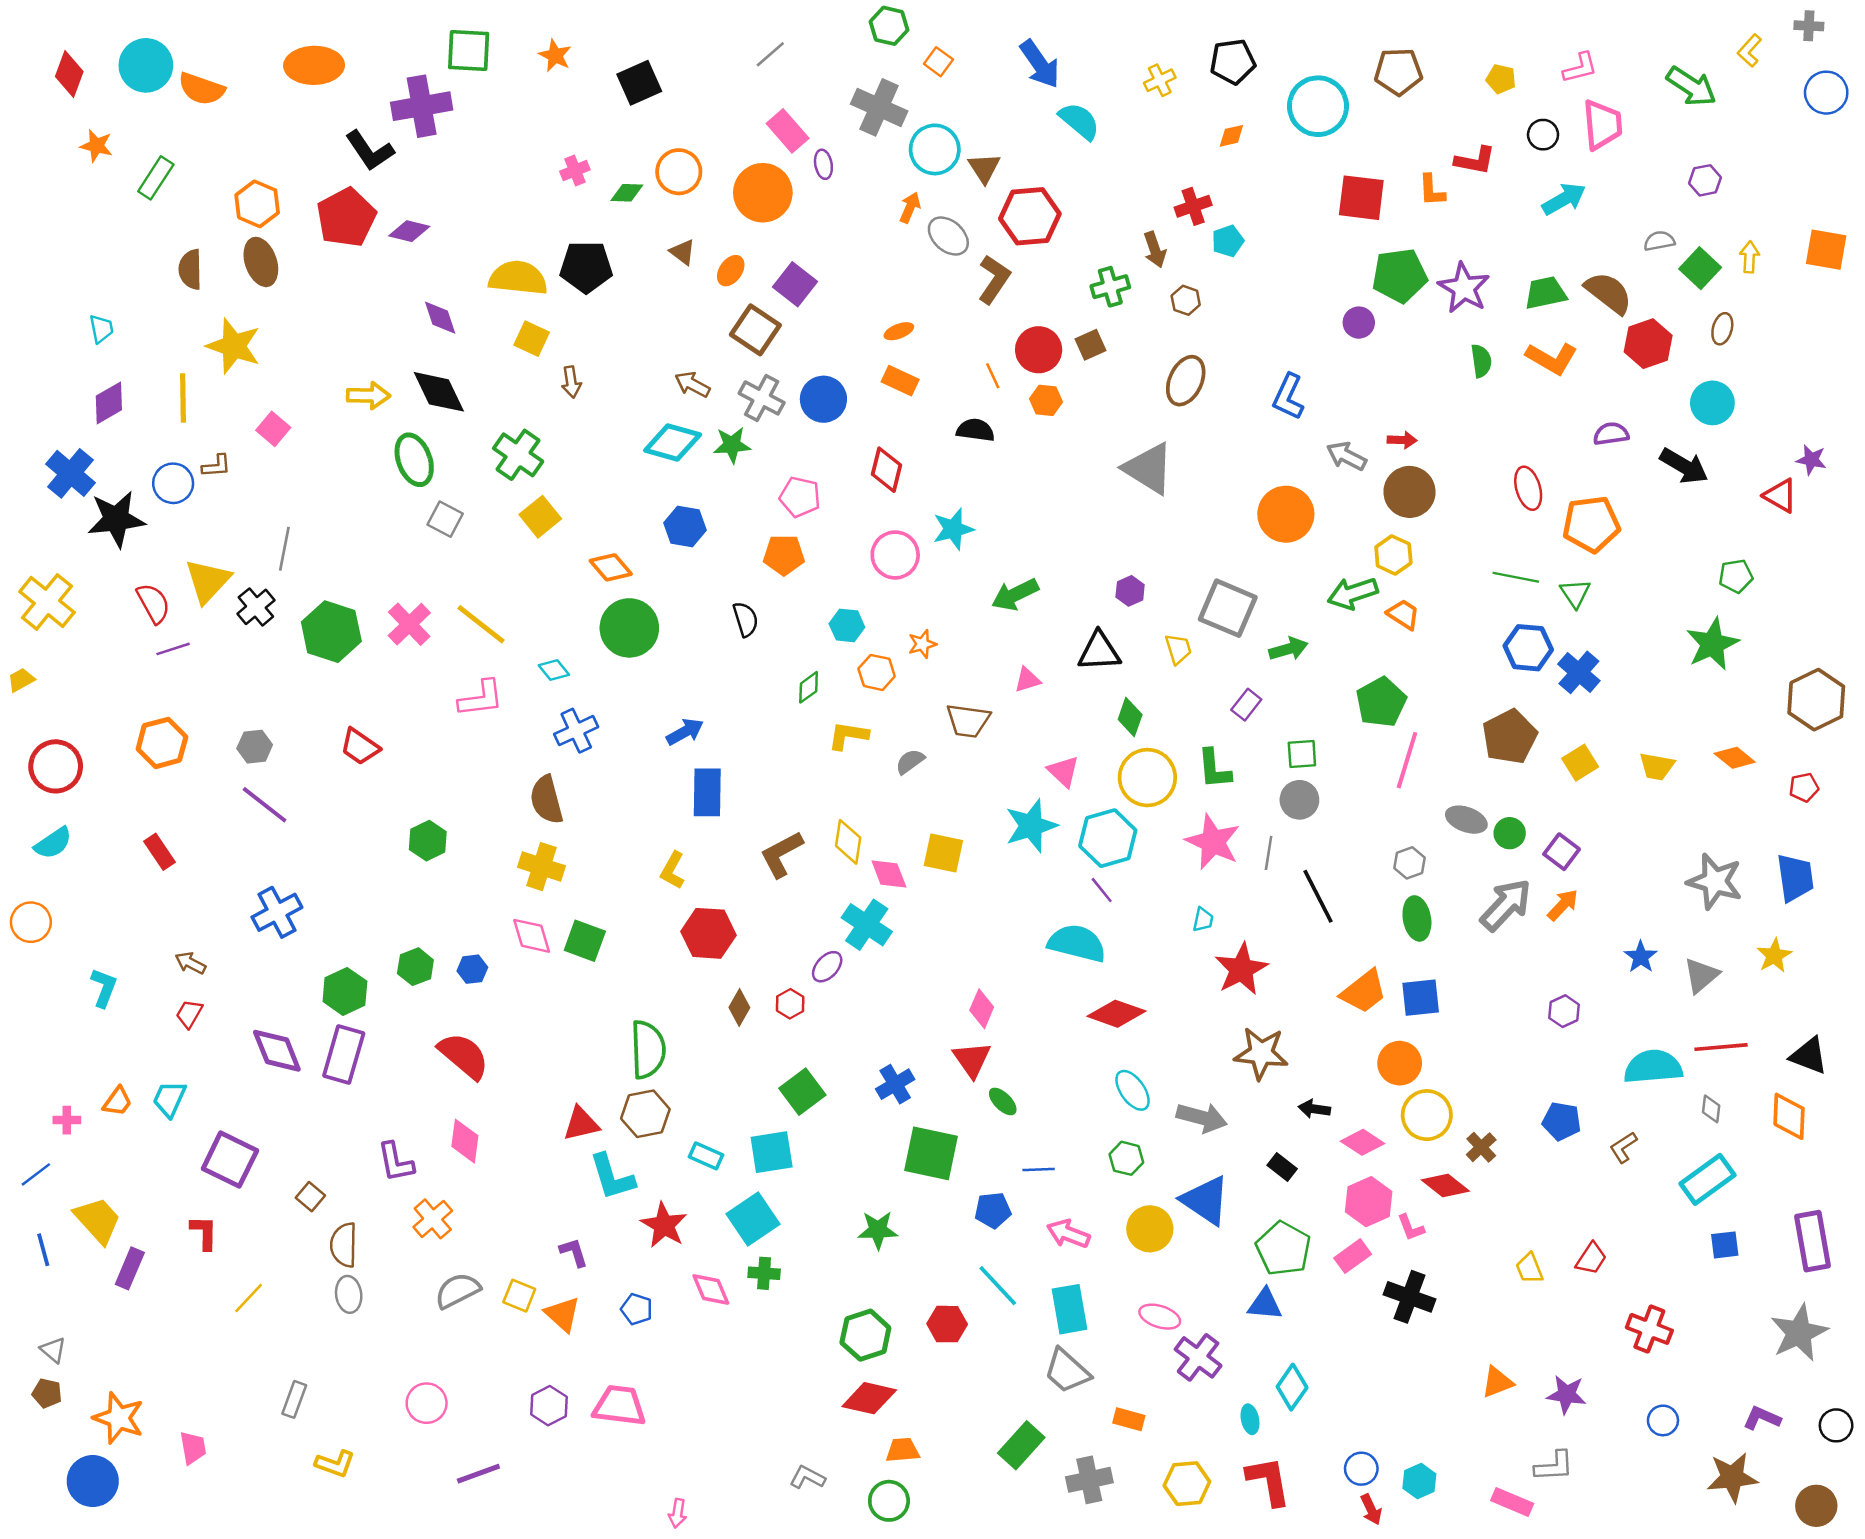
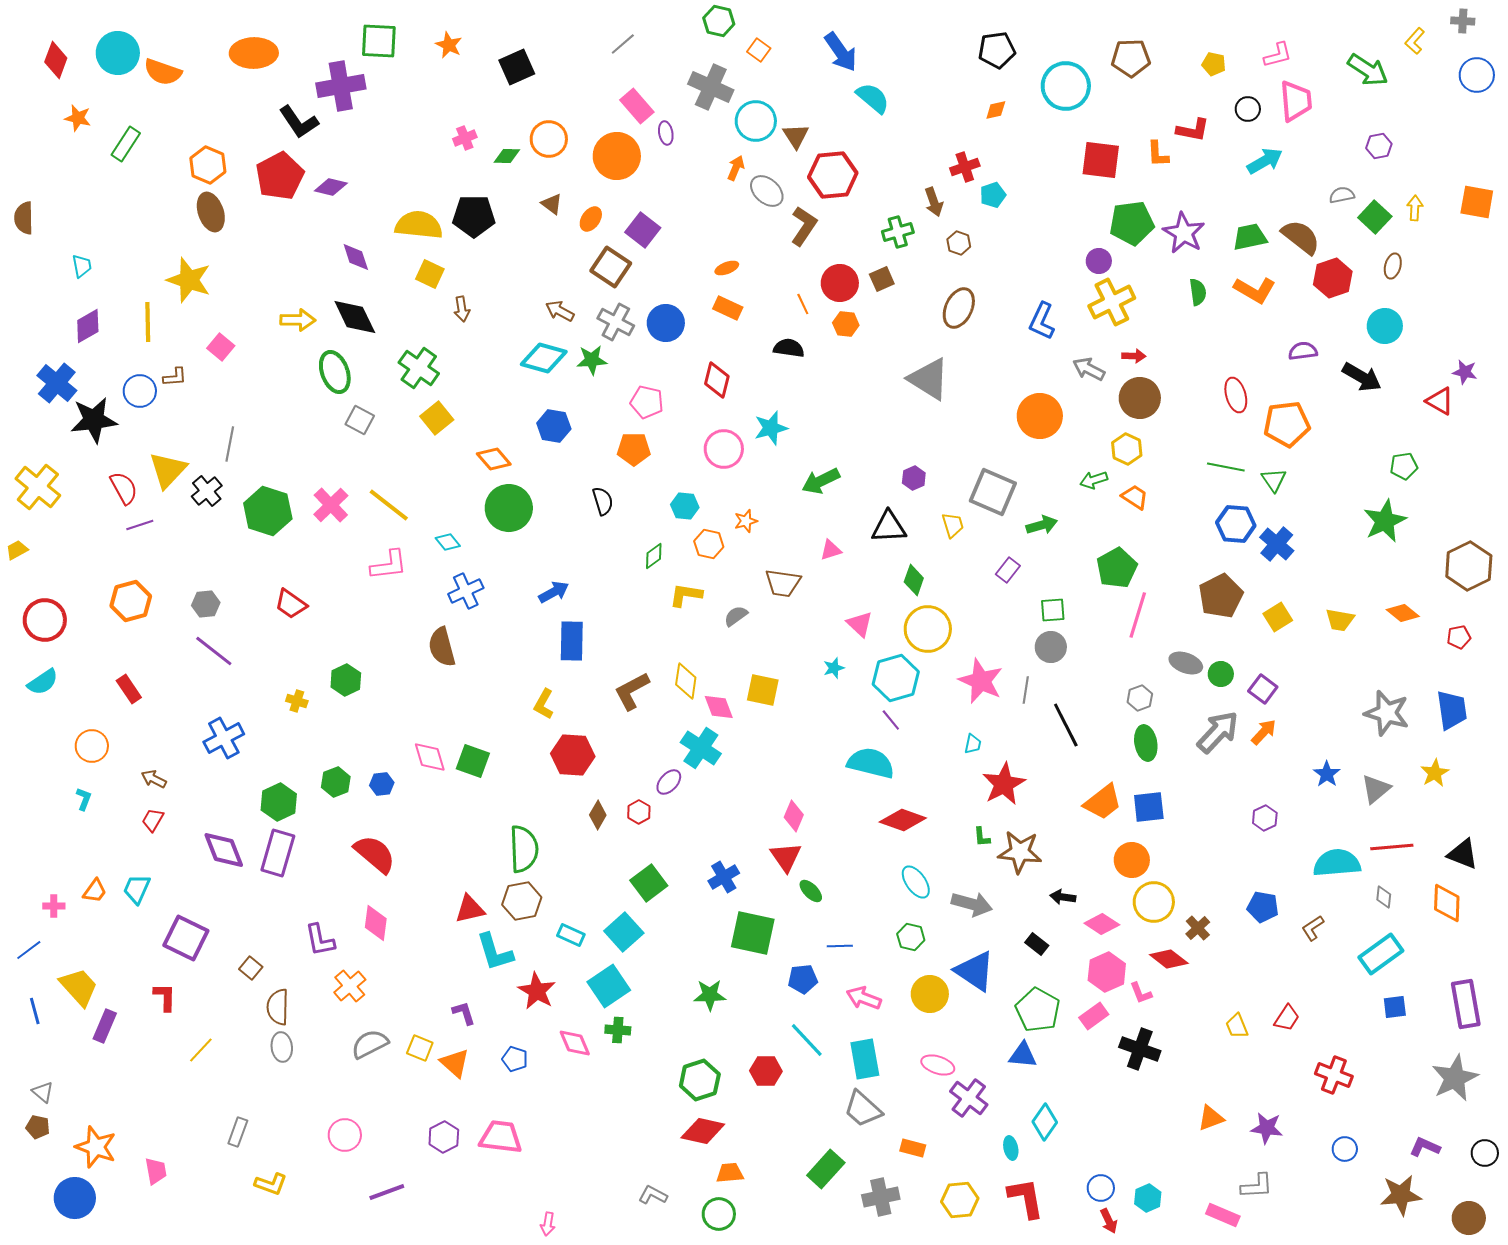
yellow cross: (1160, 80) -> (1112, 302), moved, size x1.8
brown semicircle: (190, 269) -> (24, 218), moved
green arrow: (1353, 593) -> (1094, 480), size x0.7
green L-shape: (1214, 769) -> (982, 837), moved, size x0.6
cyan star: (1031, 826) -> (834, 668), size x0.5
yellow cross: (542, 867) -> (297, 701), moved, size x0.6
orange circle: (31, 922) -> (92, 746), moved
cyan L-shape: (104, 988) -> (84, 799), size x0.7
cyan square: (772, 1152) -> (624, 932), turned -33

